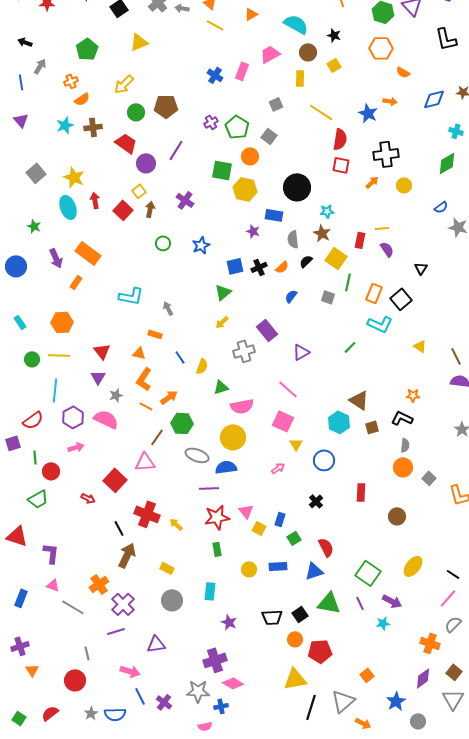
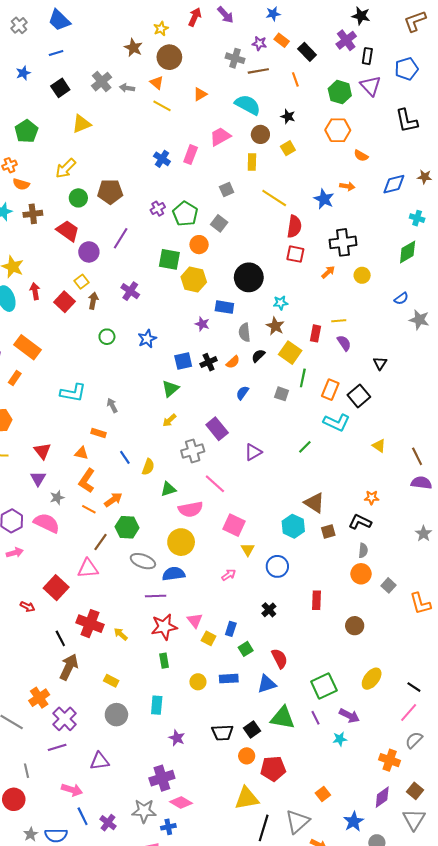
orange semicircle: (82, 99) -> (21, 184), turned 49
pink line: (288, 389) -> (215, 484), moved
green square: (368, 573) -> (324, 686), turned 30

